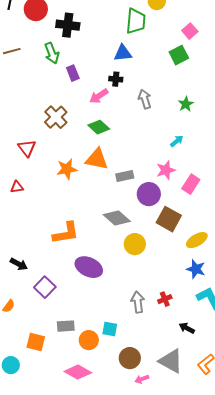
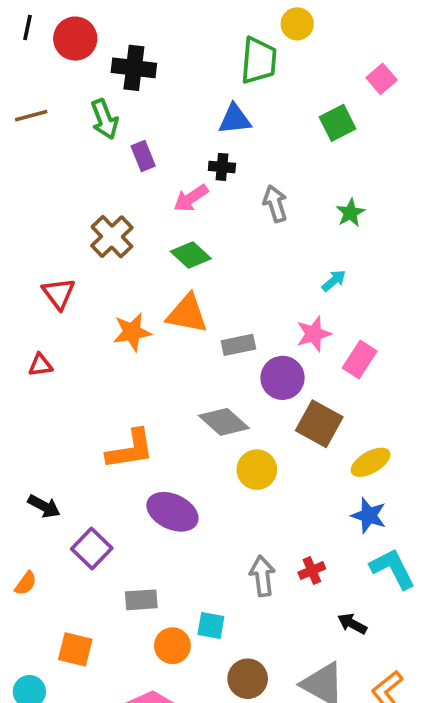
pink square: (190, 31) -> (382, 79), moved
gray rectangle: (66, 326) -> (141, 600), moved

